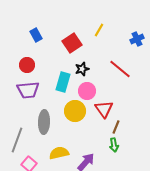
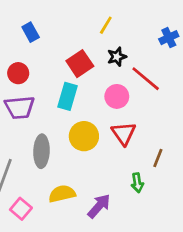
yellow line: (99, 30) -> (106, 25), moved
red square: (72, 43) -> (80, 64), moved
black star: (82, 69) -> (117, 57), moved
pink circle: (87, 91) -> (117, 96), moved
brown line: (116, 127) -> (158, 158), moved

